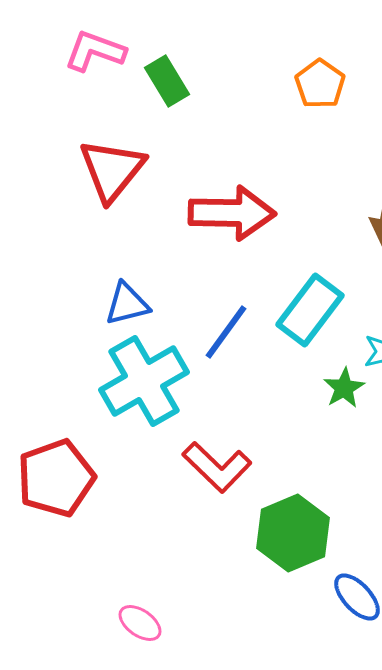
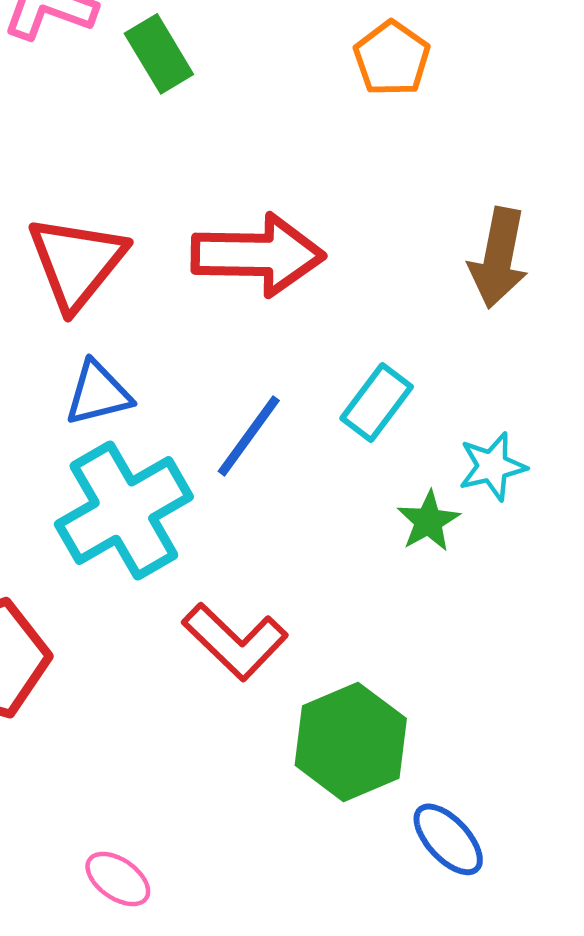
red triangle: (112, 170) -> (77, 262), moved
cyan rectangle: (310, 310) -> (377, 402), size x0.7

